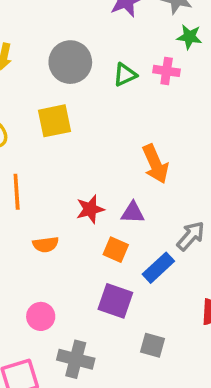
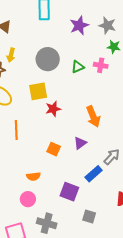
red star: (90, 209) -> (53, 109), moved
purple triangle: (133, 213) -> (80, 143), turned -40
orange semicircle: (46, 244) -> (33, 176), moved
orange square: (116, 250) -> (54, 149), moved

